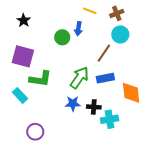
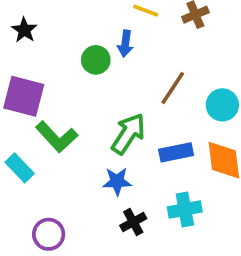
cyan circle: (120, 34) -> (222, 105), moved
blue rectangle: (105, 78) -> (176, 152), moved
green L-shape: (40, 79) -> (57, 137), turned 40
black cross: (94, 107) -> (133, 222), moved, turned -32

